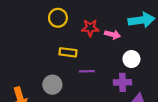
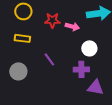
yellow rectangle: (68, 52) -> (22, 38), moved
purple line: (87, 71) -> (49, 59), turned 56

